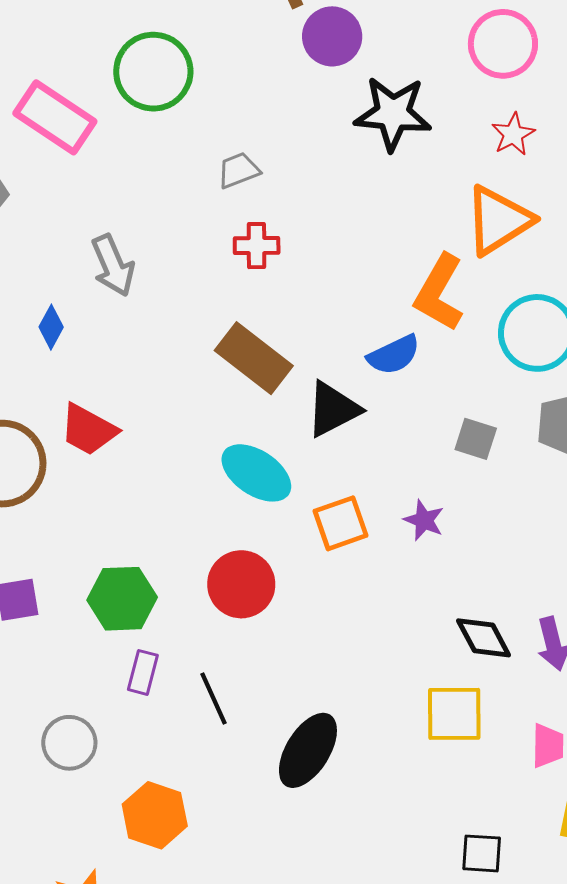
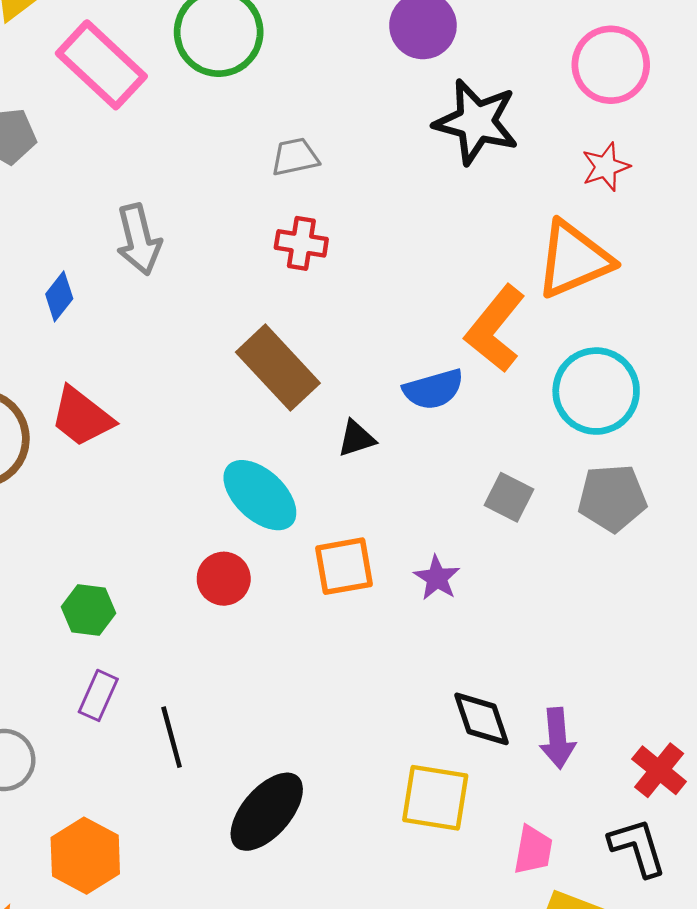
black triangle: (333, 409) -> (356, 438), size x0.6
red circle: (241, 584) -> (224, 579), moved, size x0.7
green hexagon: (122, 599) -> (88, 610), size x0.7

